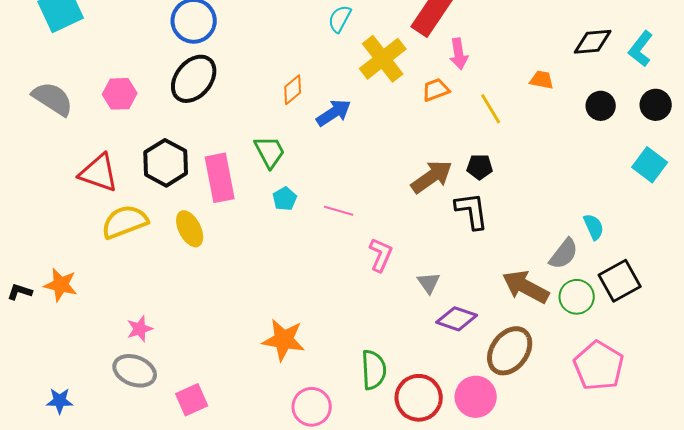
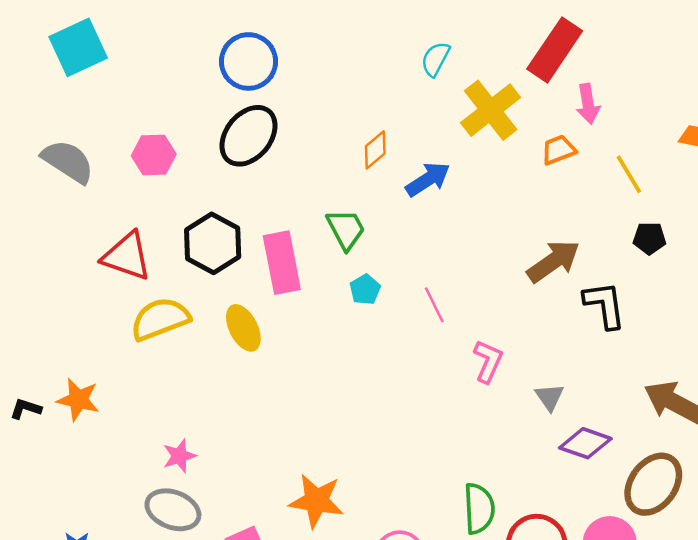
black pentagon: (480, 167) -> (649, 238), moved
pink line: (339, 211) -> (434, 305), turned 48
orange star: (284, 340) -> (316, 501), moved

